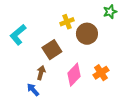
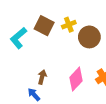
brown square: (52, 50) -> (44, 26), moved, turned -30

